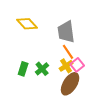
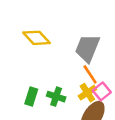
gray trapezoid: (66, 32) -> (87, 48), turned 30
green cross: (42, 69) -> (56, 97), turned -32

